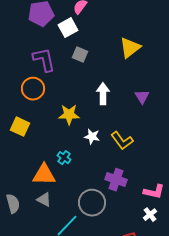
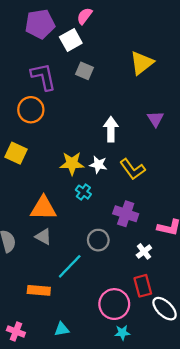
white arrow: (103, 94) -> (111, 129), moved
yellow star: (69, 115) -> (72, 163), moved
cyan cross: (64, 158) -> (83, 192), moved
gray circle: (92, 203) -> (98, 240), size x0.7
white cross: (150, 215) -> (144, 251), moved

